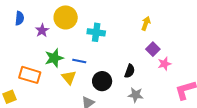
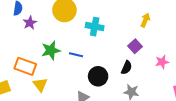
purple star: (42, 30) -> (30, 23), moved
purple square: (153, 49) -> (135, 46), moved
yellow triangle: (69, 77) -> (40, 85), moved

